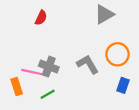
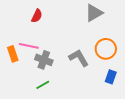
pink line: (32, 72) -> (29, 46), moved
orange rectangle: (17, 86) -> (13, 54), moved

